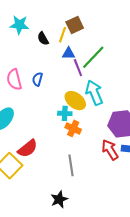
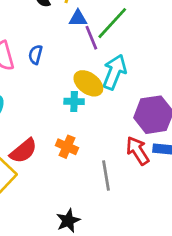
cyan arrow: (94, 93) -> (115, 72), turned 45
orange cross: (73, 128) -> (67, 147), moved
gray line: (71, 165) -> (106, 176), moved

